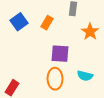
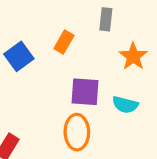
blue square: (19, 22) -> (19, 56), moved
cyan semicircle: (85, 76) -> (125, 105), moved

